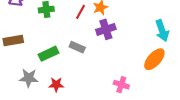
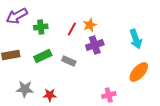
cyan arrow: (162, 31) -> (136, 39), moved
green rectangle: (49, 54) -> (43, 56), moved
pink cross: (121, 85) -> (109, 95), turned -32

